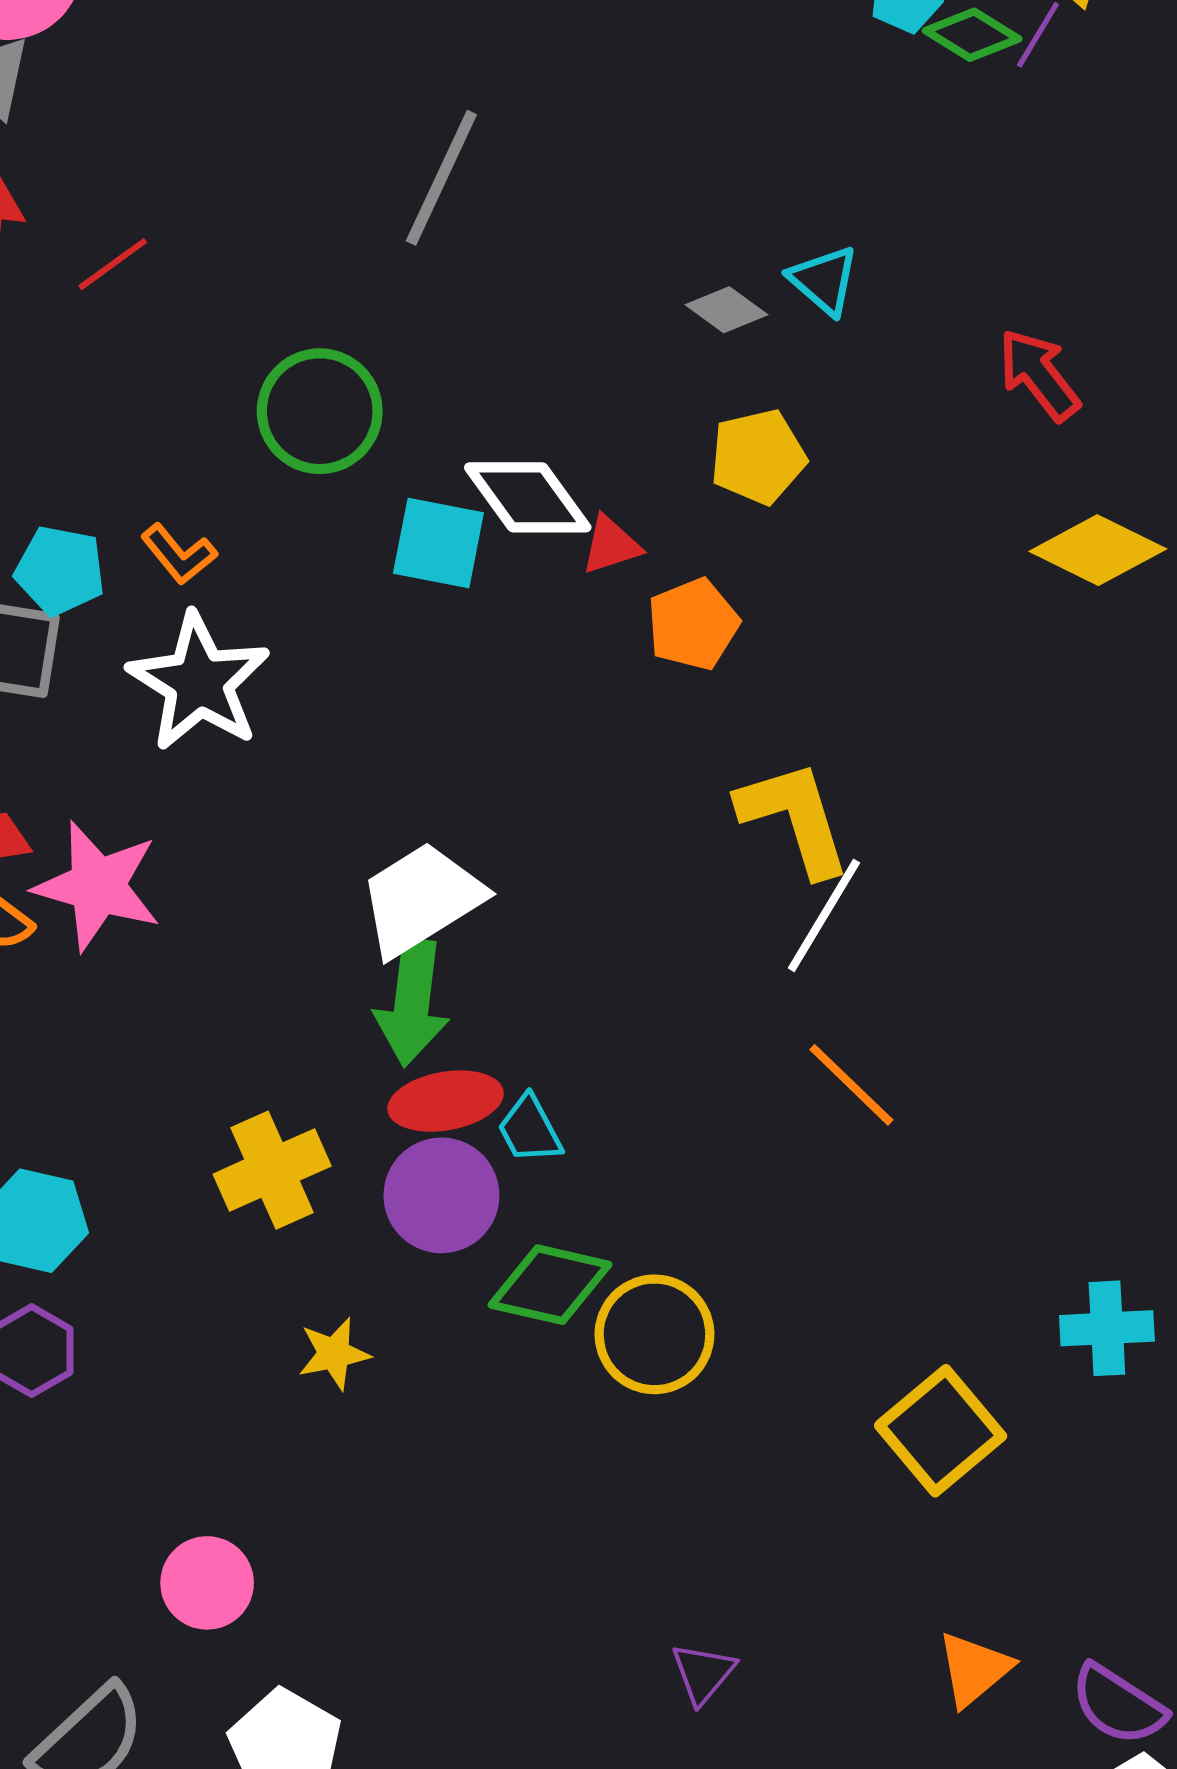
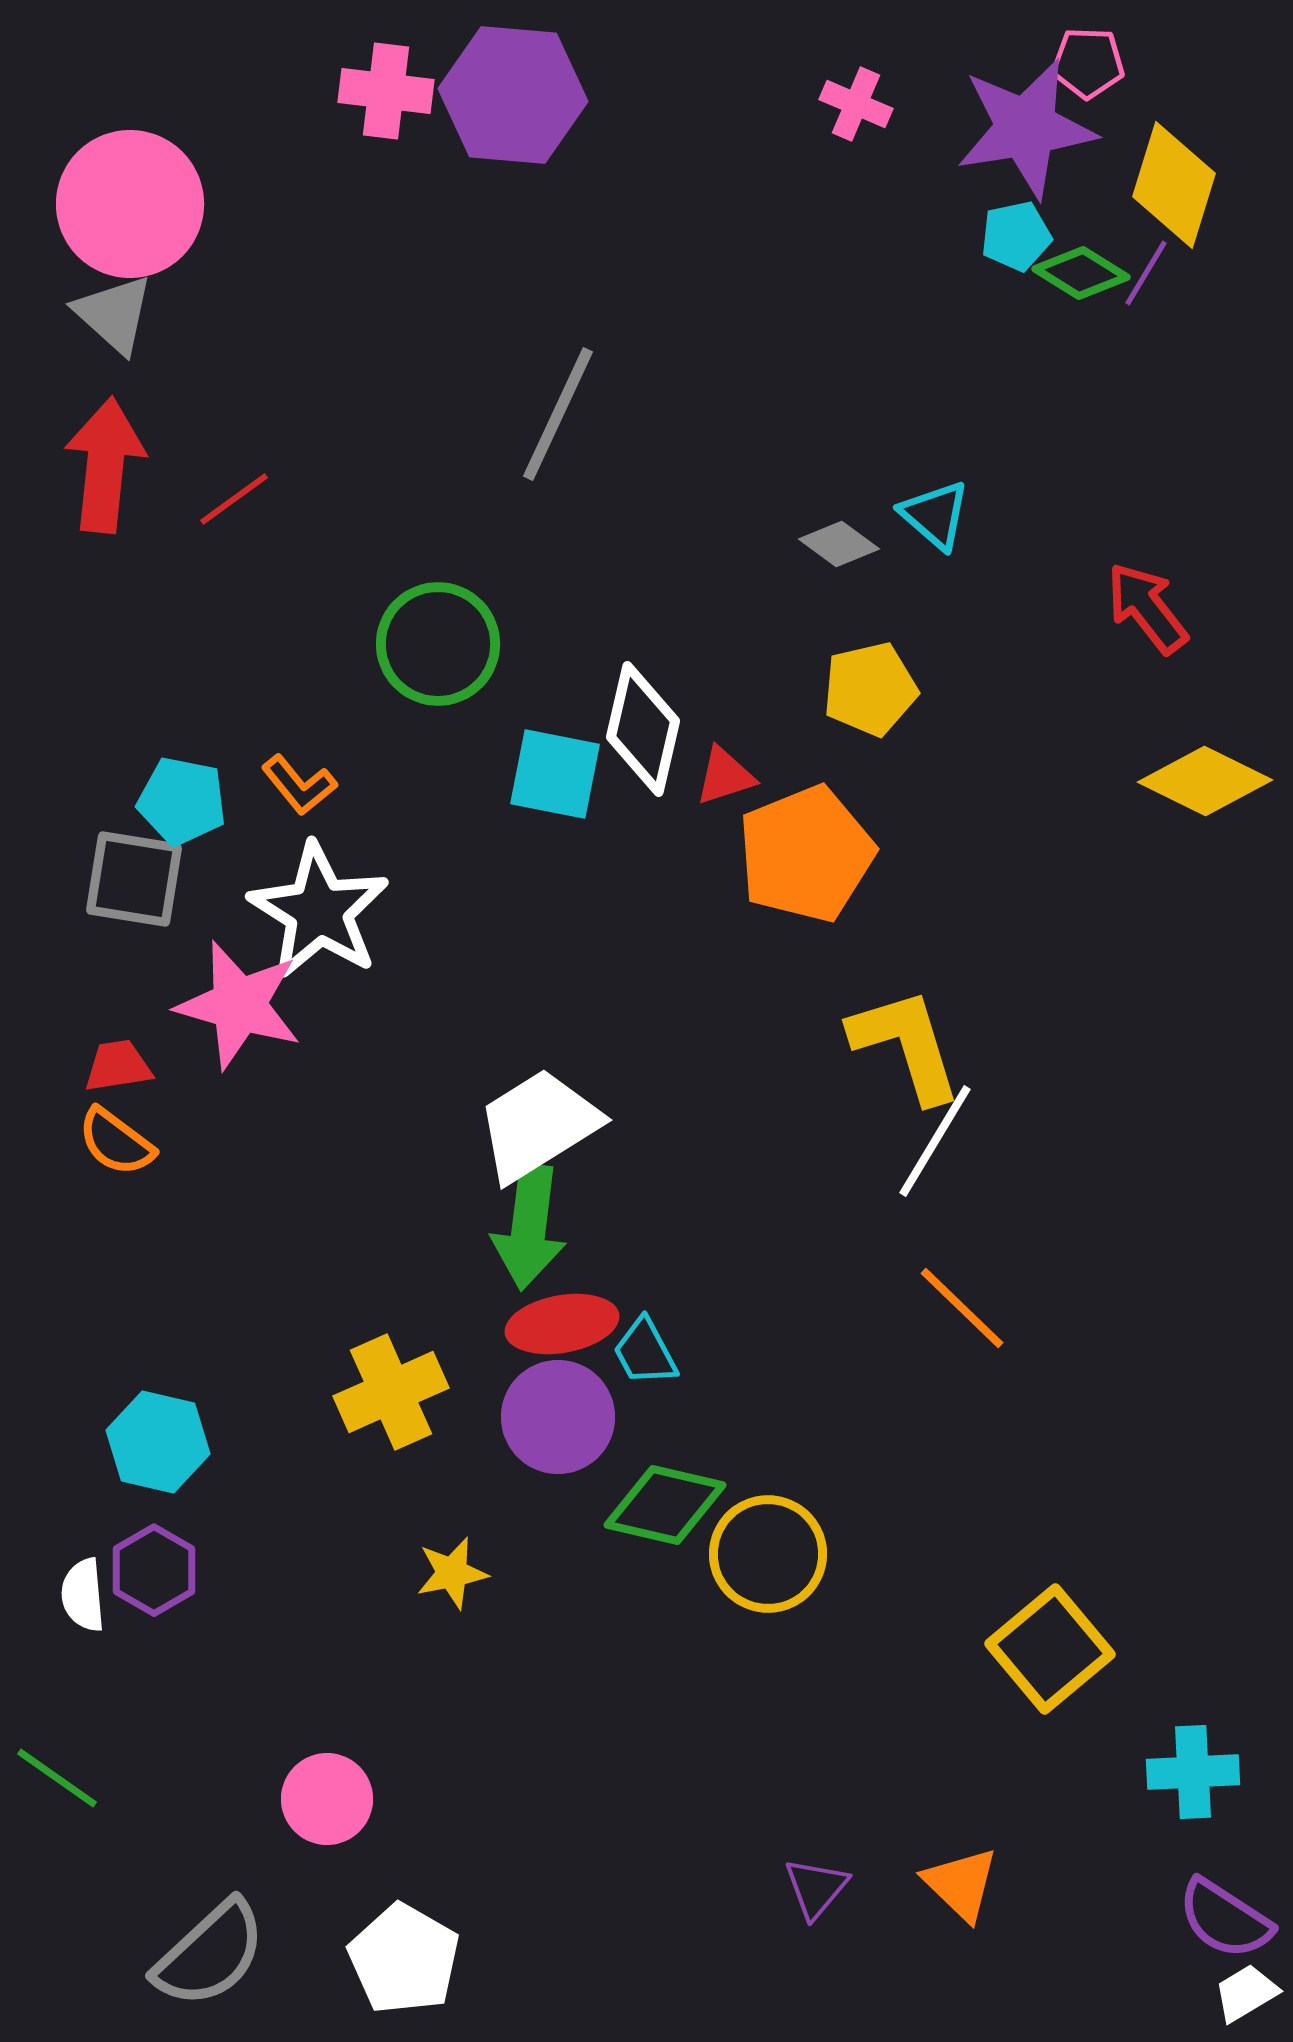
white diamond: (528, 497) -> (643, 729), turned 49
orange pentagon: (693, 624) -> (806, 854), size x1.5
pink star: (98, 886) -> (239, 1005), moved
cyan cross: (1107, 1328) -> (1193, 1772), moved
orange triangle: (974, 1669) -> (961, 1884), moved, turned -36

